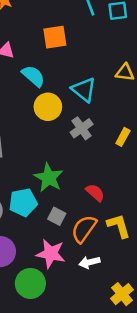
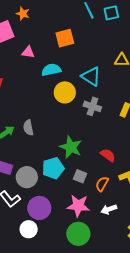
cyan semicircle: (33, 76) -> (51, 70), turned -48
gray cross: (82, 128) -> (92, 106), turned -30
orange semicircle: (84, 229) -> (102, 184), size x0.7
green circle: (30, 283) -> (78, 234), moved

